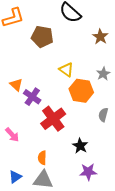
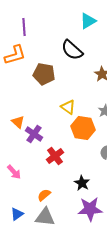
red cross: (53, 119) -> (55, 156), size x0.7
orange semicircle: (42, 158) -> (44, 195), turned 48
purple star: (88, 172) -> (90, 209), size x1.4

